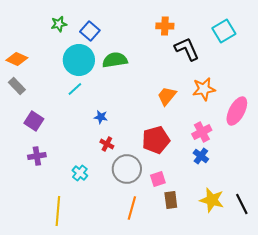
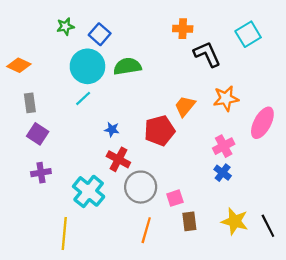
gray rectangle: (17, 86) -> (30, 103), moved, turned 36
red pentagon: (156, 140) -> (159, 131), moved
red cross: (107, 144) -> (118, 159), size x1.5
cyan cross: (80, 173) -> (89, 191), size x1.8

